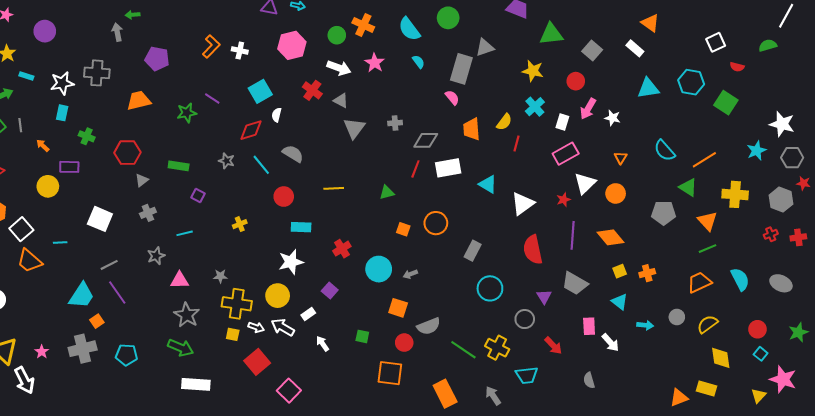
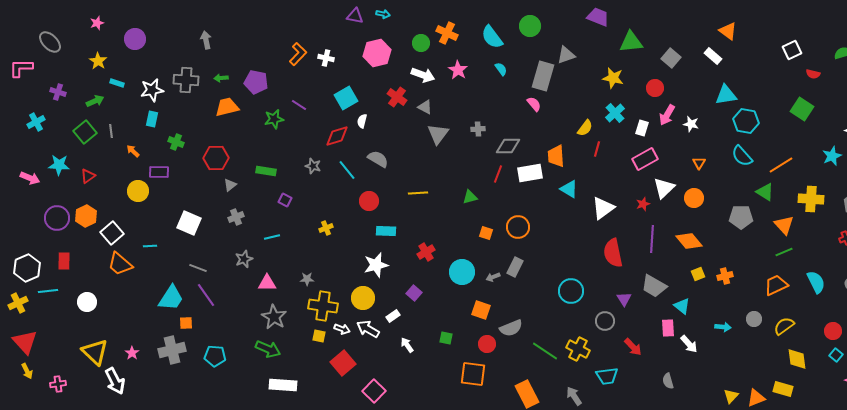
green arrow: (133, 15) -> (221, 78), moved
purple pentagon: (157, 59) -> (256, 82), moved
cyan hexagon: (691, 82) -> (746, 121), moved
orange trapezoid: (472, 129) -> (556, 156), moved
gray rectangle: (473, 251) -> (515, 267), moved
gray line: (109, 265) -> (198, 268), turned 48
cyan triangle: (620, 302) -> (682, 306), moved
orange square: (97, 321) -> (186, 323), turned 32
yellow triangle: (759, 396) -> (731, 396), moved

